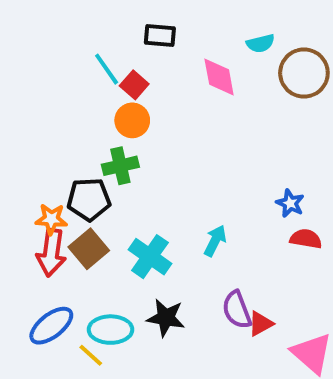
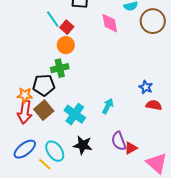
cyan ellipse: (111, 330) -> (55, 151), turned 55

